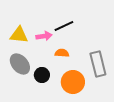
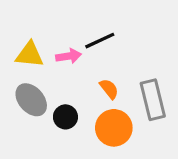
orange semicircle: (62, 53) -> (109, 89), moved, turned 48

